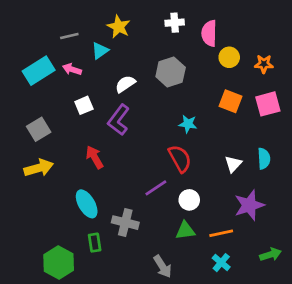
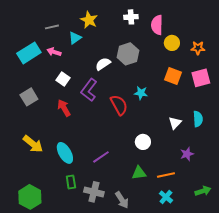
white semicircle: (125, 84) -> (103, 64), moved
white square: (84, 105) -> (63, 79), turned -32
red arrow: (95, 157) -> (64, 108), moved
red semicircle: (180, 159) -> (119, 105), moved
yellow arrow: (39, 168) -> (33, 144), moved, turned 55
purple line: (156, 188) -> (101, 157), moved
white circle: (189, 200) -> (143, 142), moved
purple star: (249, 205) -> (187, 154), size x0.6
gray cross: (125, 223) -> (94, 192), moved
green hexagon: (59, 263) -> (30, 197), moved

